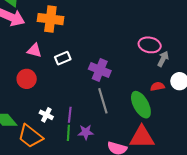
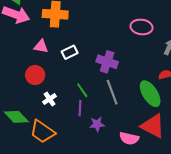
pink ellipse: (150, 45) -> (142, 27), moved
white cross: (46, 115) -> (50, 99), moved, turned 32
green line: (68, 133) -> (82, 90), moved, turned -35
red triangle: (142, 137) -> (153, 126), turned 32

